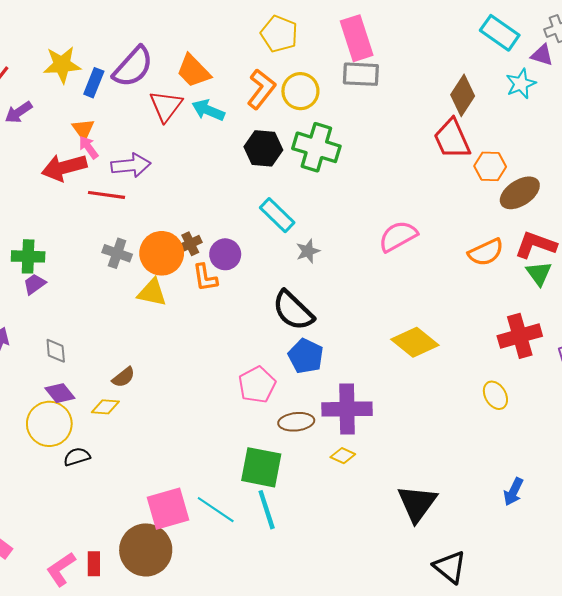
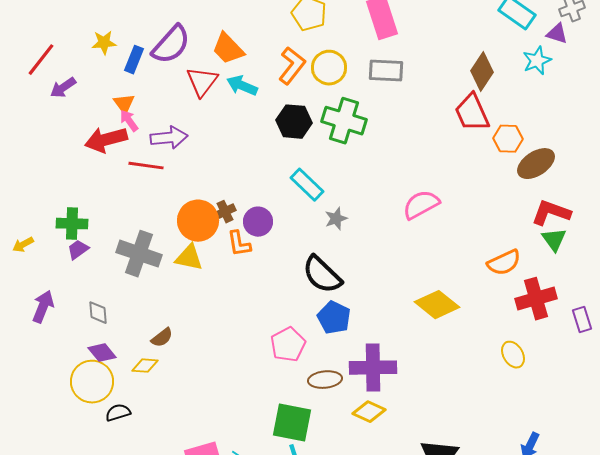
yellow star: (62, 65) -> (104, 43), size x0.7
gray rectangle: (361, 74) -> (386, 71), moved
orange semicircle: (486, 252) -> (504, 263), moved
gray cross: (117, 253) -> (139, 254), moved, size x1.6
yellow diamond: (343, 456) -> (369, 412), size x1.4

